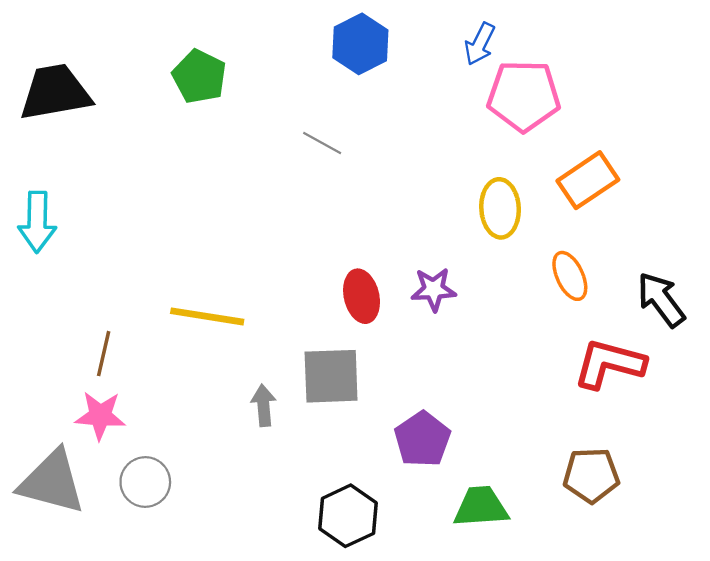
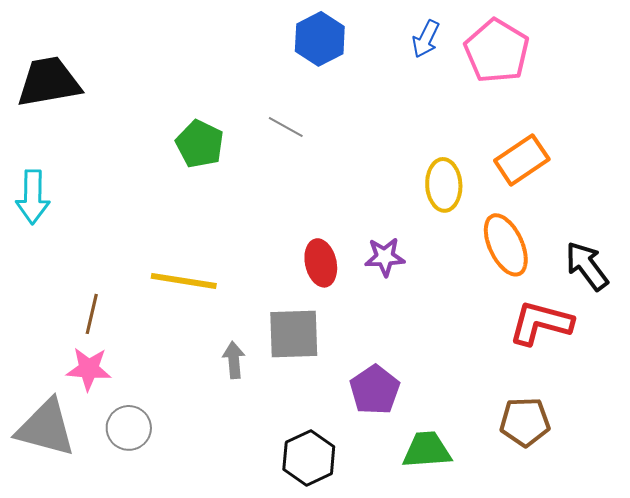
green pentagon: (199, 77) -> (200, 144), moved
pink pentagon: (524, 96) -> (497, 51), moved, turned 30
orange ellipse: (570, 276) -> (506, 245), size x1.4

